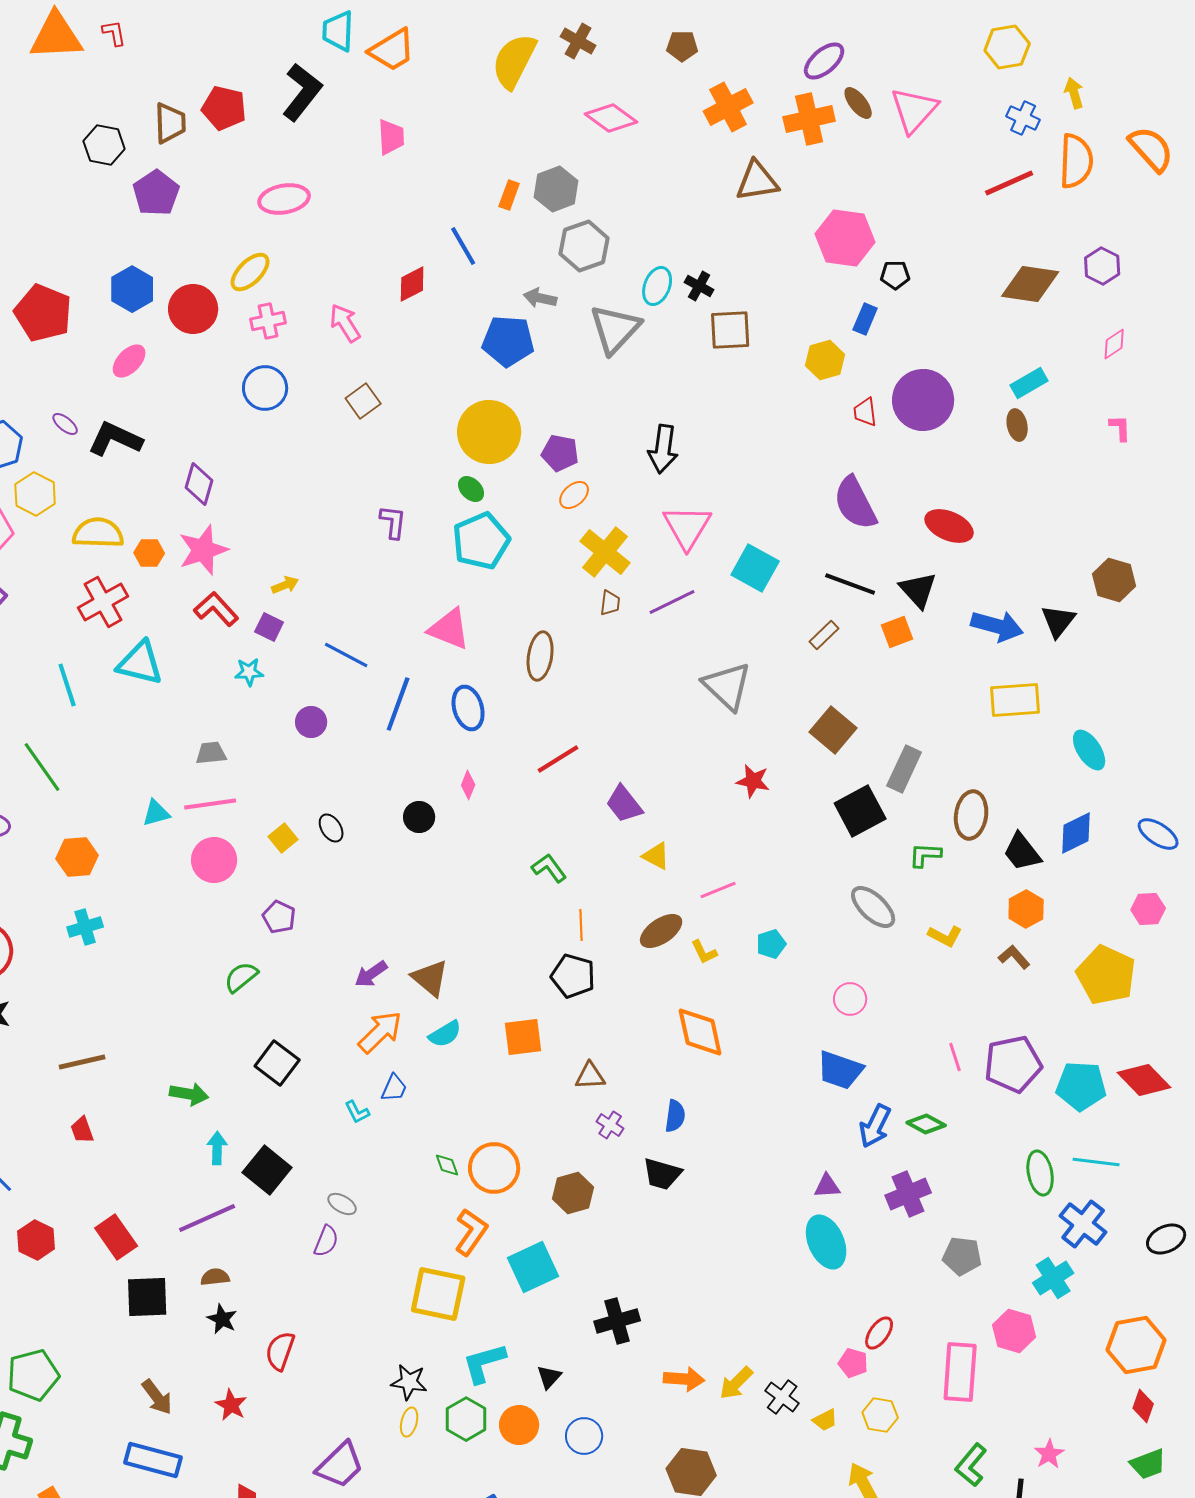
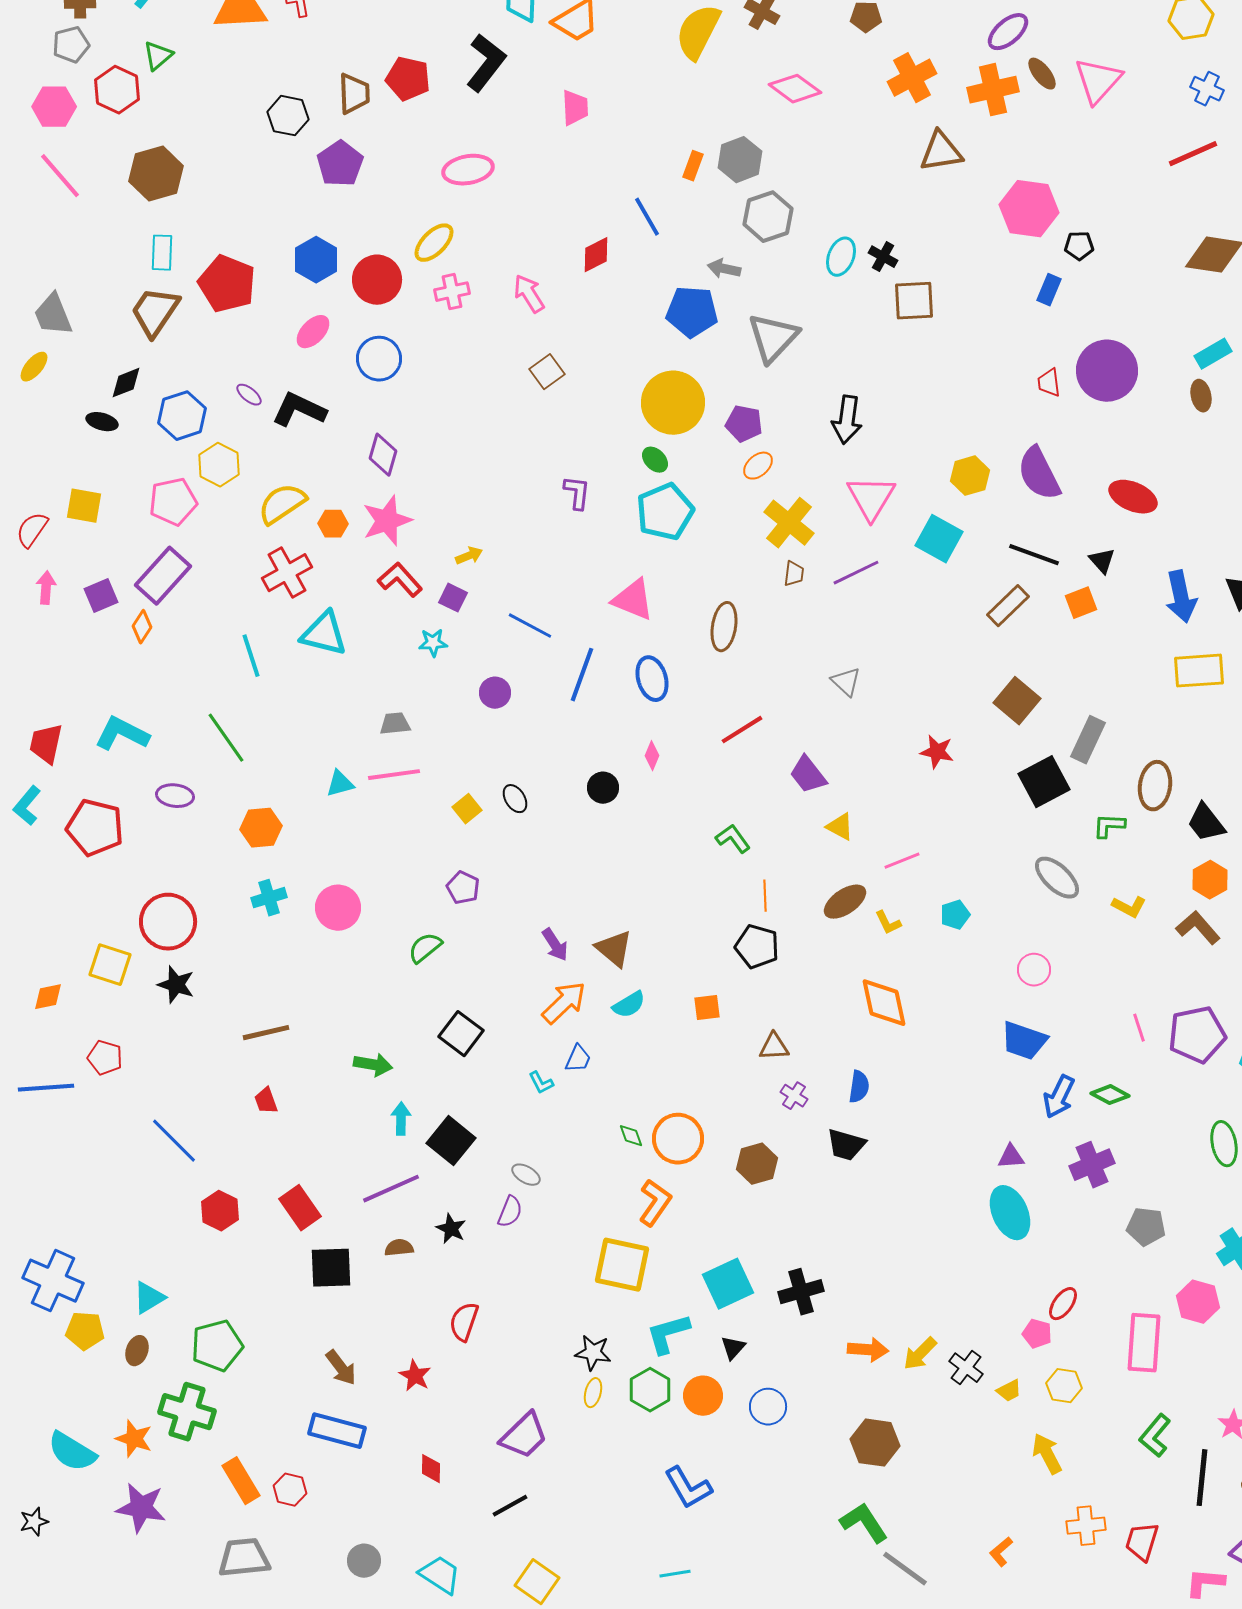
gray triangle: (615, 329) -> (773, 338), moved
yellow hexagon: (825, 360) -> (970, 476), moved
blue circle: (265, 388) -> (379, 359), moved
yellow semicircle: (98, 533) -> (282, 504), turned -36
black triangle: (918, 590) -> (1102, 561), size x0.7
blue arrow: (997, 626) -> (1181, 597), turned 63
brown rectangle: (824, 635) -> (1008, 606), size x1.4
gray triangle: (727, 686) -> (846, 682), moved, size x0.6
pink circle: (214, 860) -> (338, 908), moved
brown L-shape: (1014, 957) -> (1198, 928), size x1.4
purple arrow: (371, 974) -> (555, 945), turned -88
orange square: (523, 1037) -> (707, 1008), size x0.7
cyan square: (533, 1267) -> (728, 1284), moved
black star: (222, 1319) -> (451, 1229), moved

